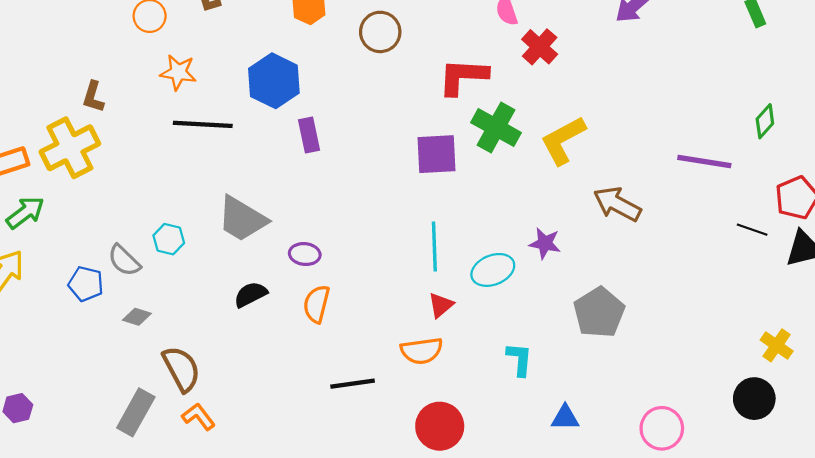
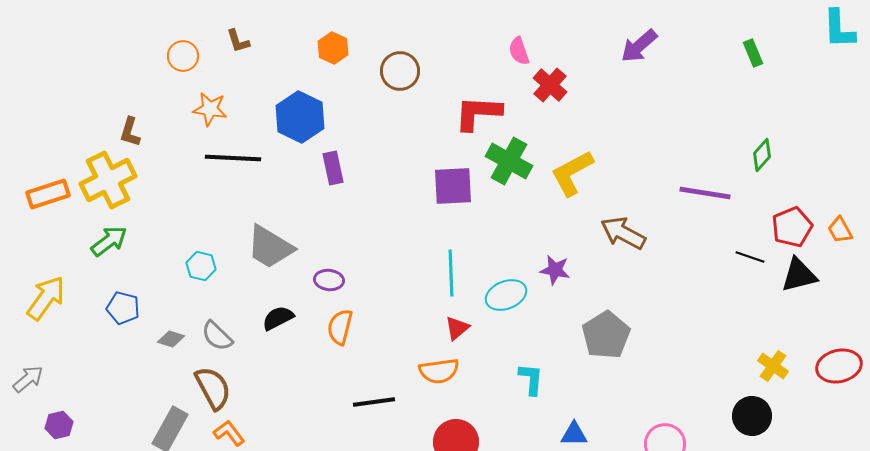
green arrow: (25, 213) -> (109, 241), moved
gray semicircle: (124, 260) -> (217, 336), moved

